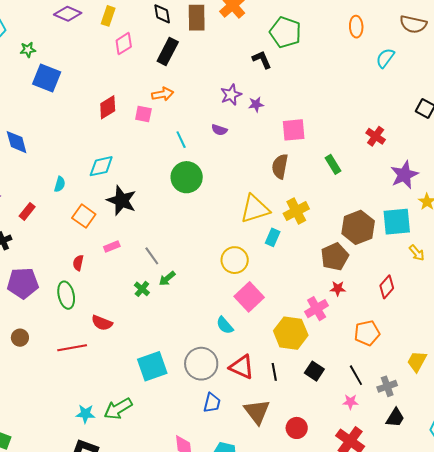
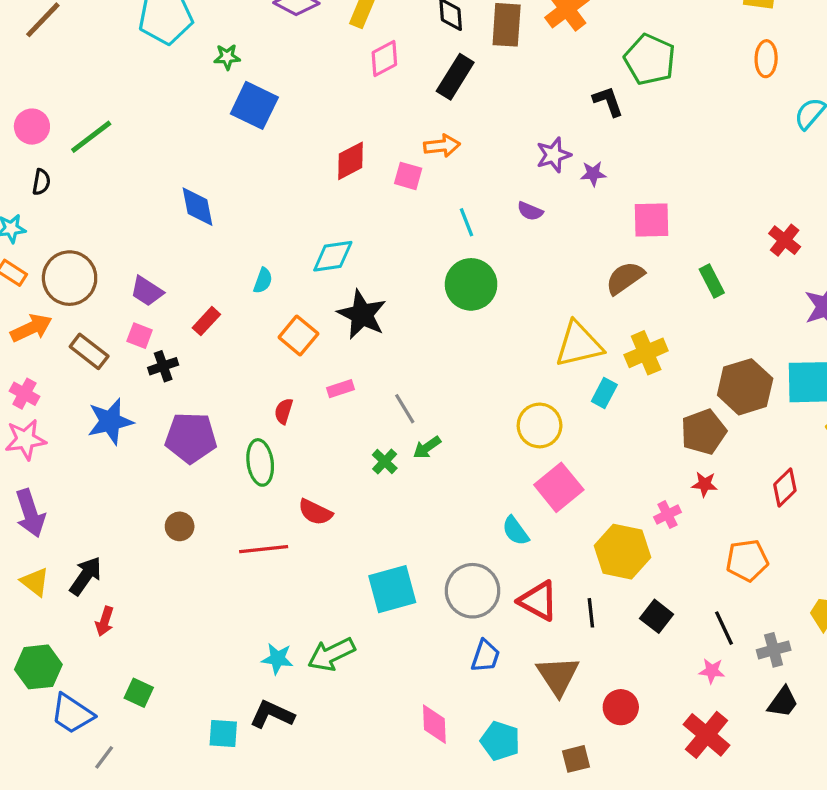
brown semicircle: (280, 166) -> (625, 278), turned 40
pink cross: (317, 309) -> (668, 515), size x0.7

